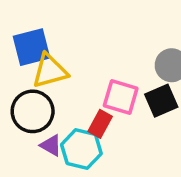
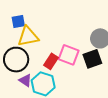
blue square: (31, 47) -> (18, 22), size x0.6
red rectangle: (100, 124) -> (51, 61), moved

